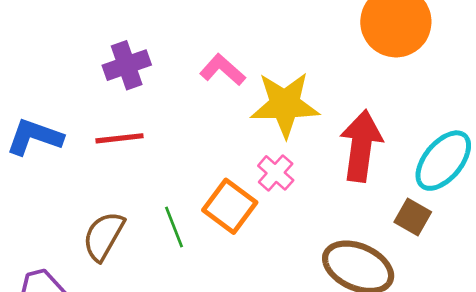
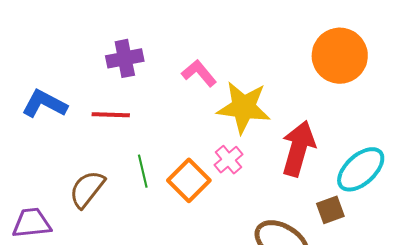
brown square: (413, 217) -> (330, 210), turned 32
green line: (174, 227) -> (143, 171), moved

